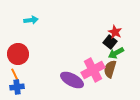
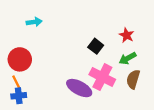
black square: (110, 42) -> (96, 46), moved
brown semicircle: (110, 69) -> (133, 79), moved
pink cross: (93, 70) -> (102, 77), turned -35

